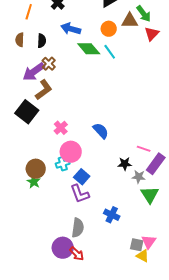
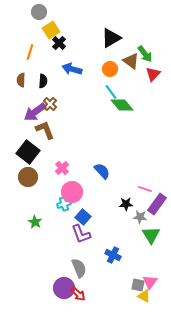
brown triangle: (130, 21) -> (131, 61), turned 36
green diamond: (89, 49) -> (122, 105), moved
brown L-shape: (44, 90) -> (45, 130), turned -75
brown circle: (36, 169) -> (28, 177), moved
gray semicircle: (78, 228) -> (79, 268), turned -30

